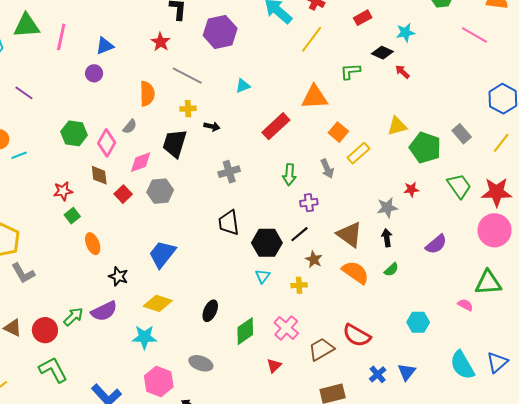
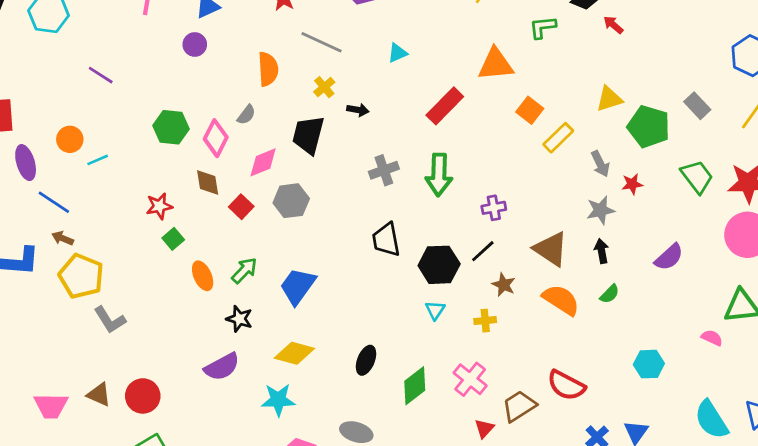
yellow cross: (188, 109) -> (324, 87), turned -35
gray arrow: (327, 169) -> (600, 164), moved
green arrow: (289, 175) -> (439, 175), moved, size x1.4
green arrow: (73, 317) -> (244, 271), moved
red triangle: (274, 366) -> (484, 428), moved

